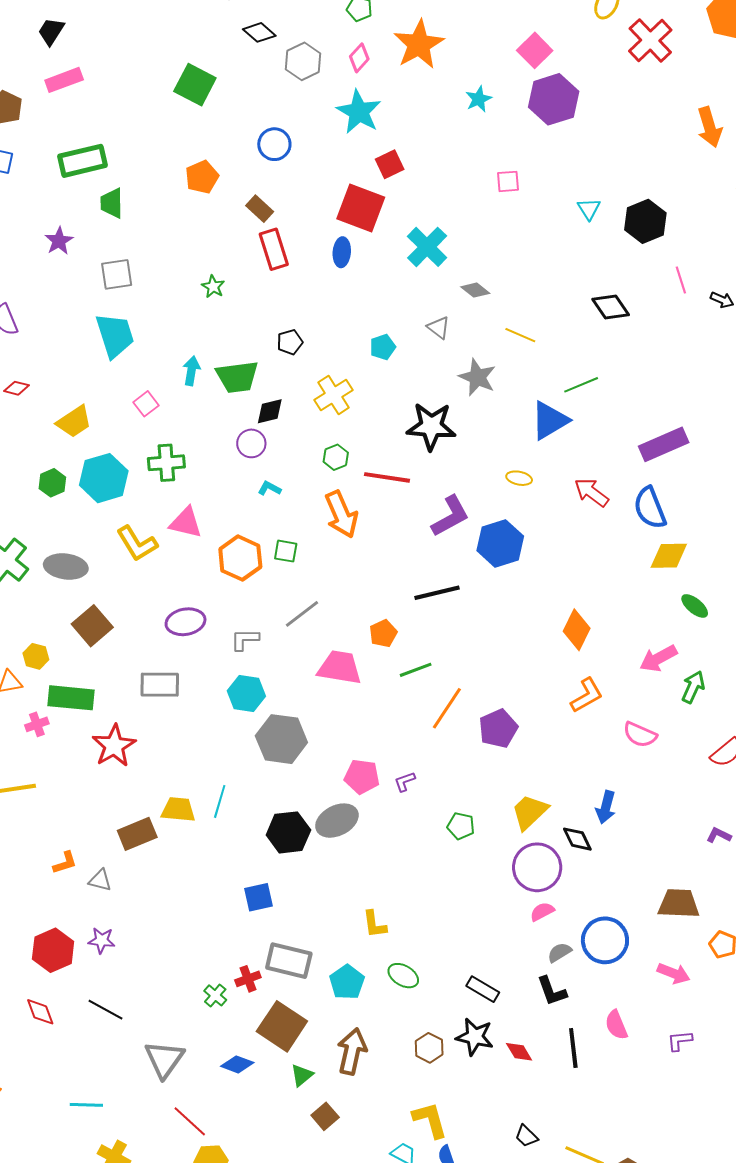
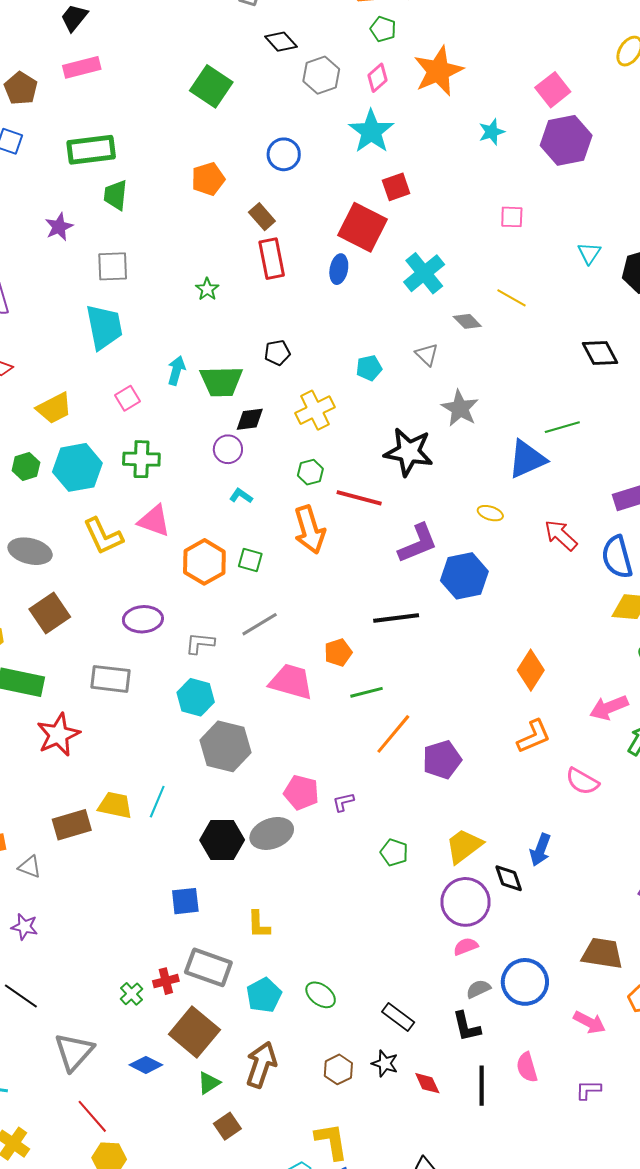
yellow line: (520, 335) -> (511, 298), moved
yellow L-shape: (374, 924) -> (259, 925), moved
black star: (475, 1037) -> (385, 1063), size x0.7

